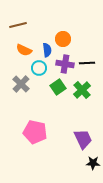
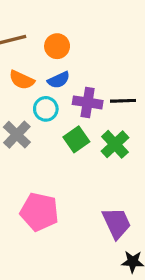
orange circle: (63, 39) -> (57, 46), moved
blue semicircle: (47, 50) -> (59, 80), turned 72

